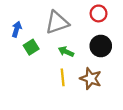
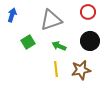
blue arrow: (17, 29) -> (12, 15), moved
brown star: (91, 79) -> (81, 70), turned -30

